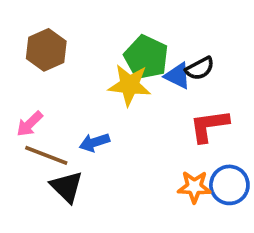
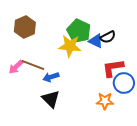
brown line: (46, 155) -> (33, 65), moved
blue circle: (229, 185) -> (124, 83), moved
black triangle: (67, 187) -> (51, 99), moved

